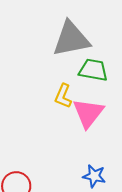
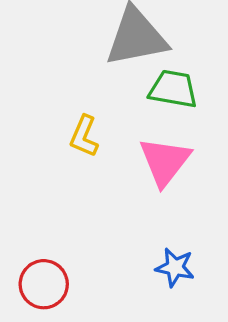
yellow L-shape: (63, 96) -> (84, 136), moved

